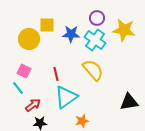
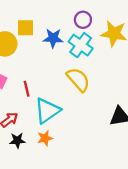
red line: (56, 74) -> (27, 89), moved
orange star: (82, 121) -> (45, 138), moved

